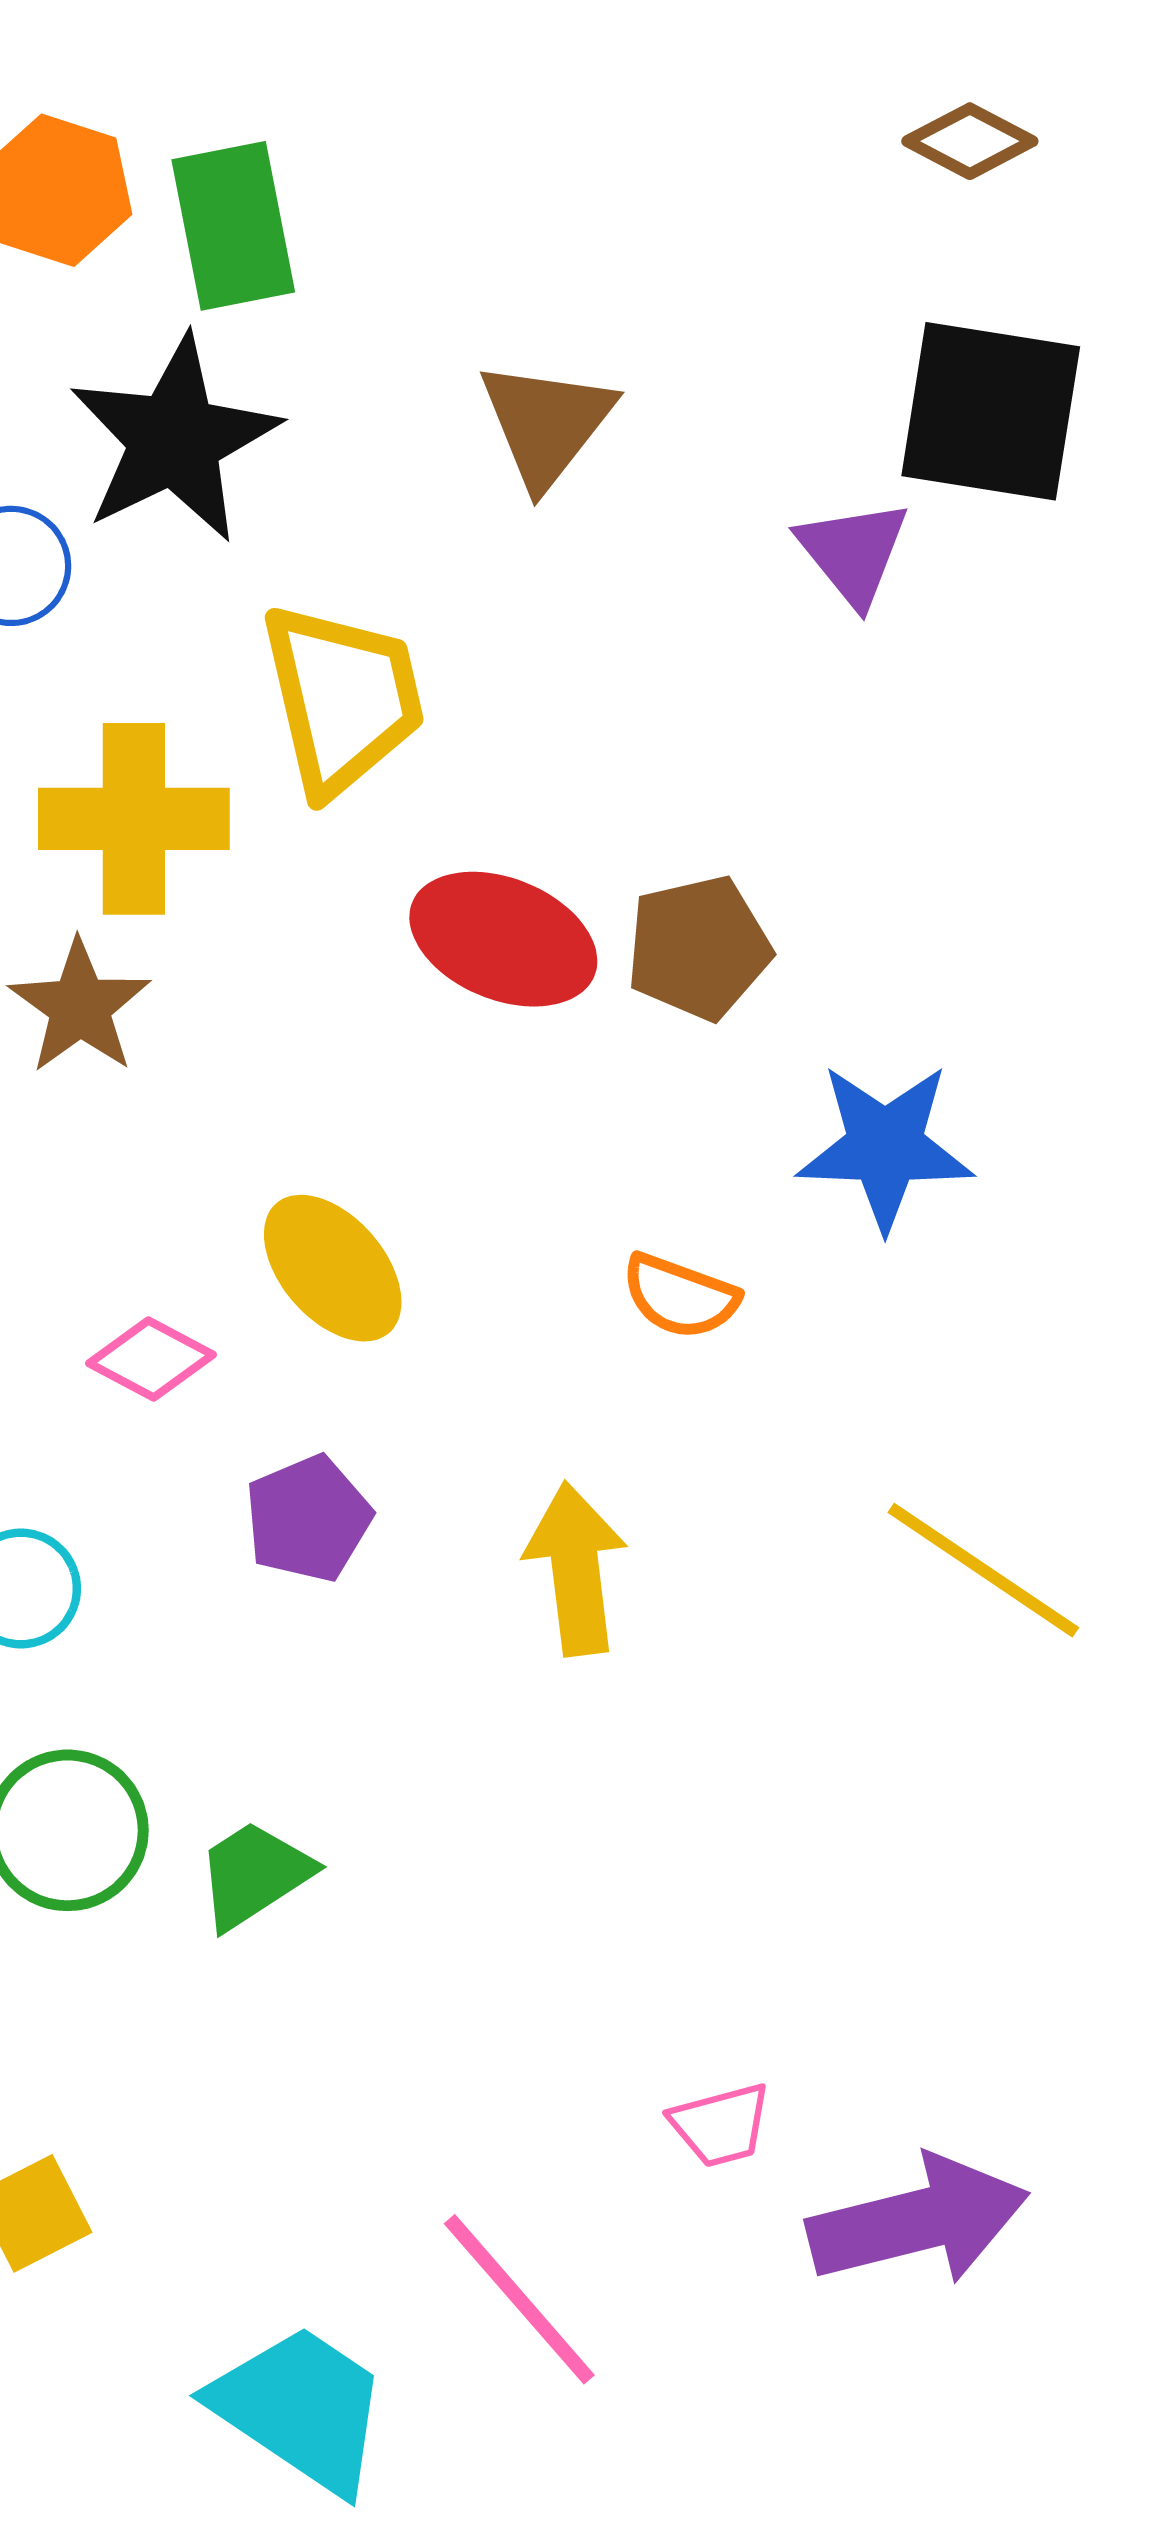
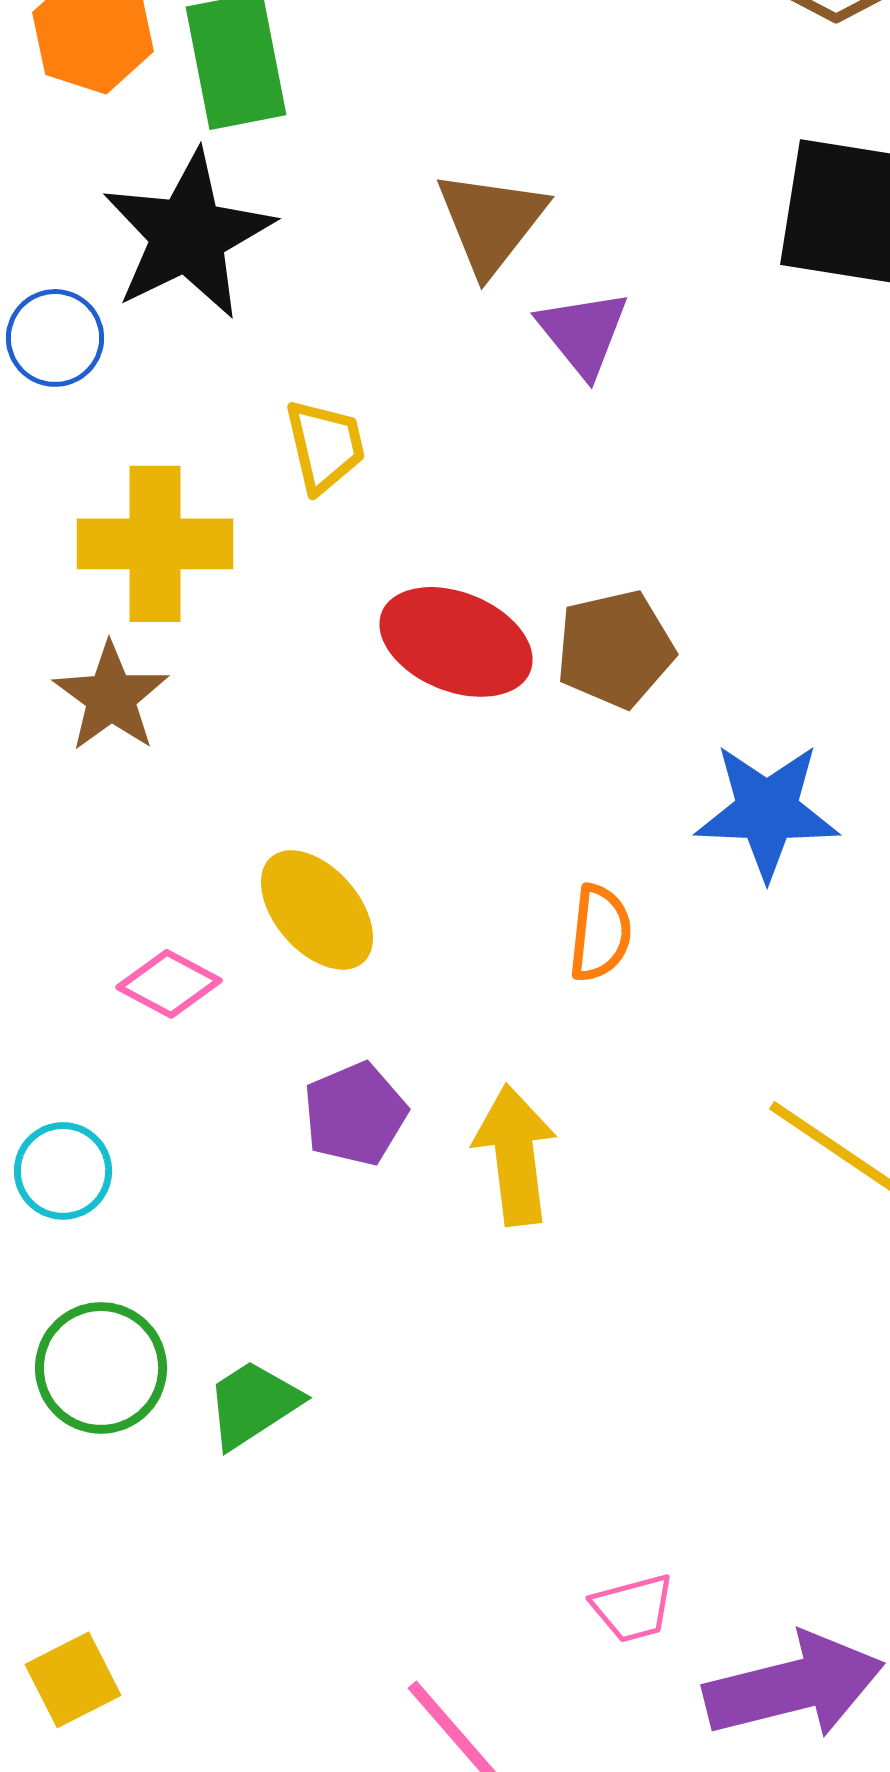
purple triangle: (853, 552) -> (583, 333), moved
yellow trapezoid: (343, 699) -> (325, 446), size x0.6
orange semicircle: (680, 1296) -> (600, 933), turned -104
purple pentagon: (308, 1519) -> (355, 1114), moved

